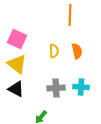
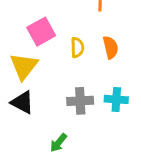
pink square: (17, 39) -> (41, 32), moved, turned 36
yellow triangle: (17, 64) -> (24, 66), turned 30

